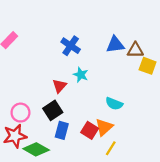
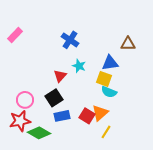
blue triangle: (115, 45) -> (110, 63), moved
yellow square: (148, 66) -> (104, 79), moved
blue rectangle: (62, 130) -> (62, 116), turned 63

